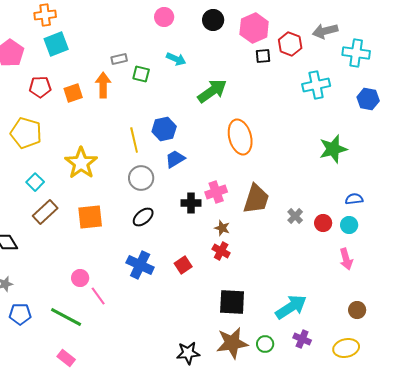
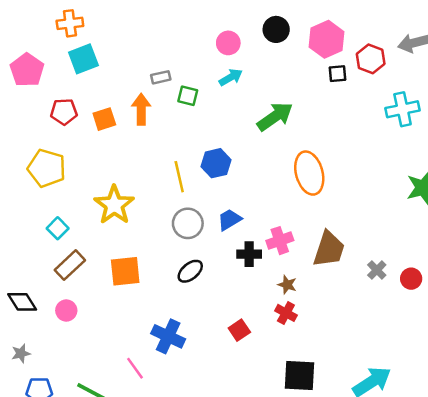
pink circle: (164, 17) -> (228, 43), moved
cyan arrow: (176, 59) -> (231, 77), turned -54
blue trapezoid: (175, 159) -> (230, 220), moved
blue cross: (140, 265) -> (168, 336), moved
pink circle: (80, 278) -> (66, 311), moved

